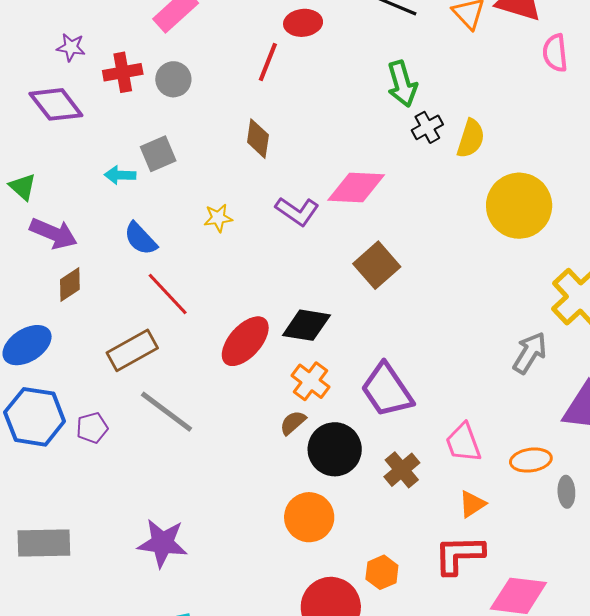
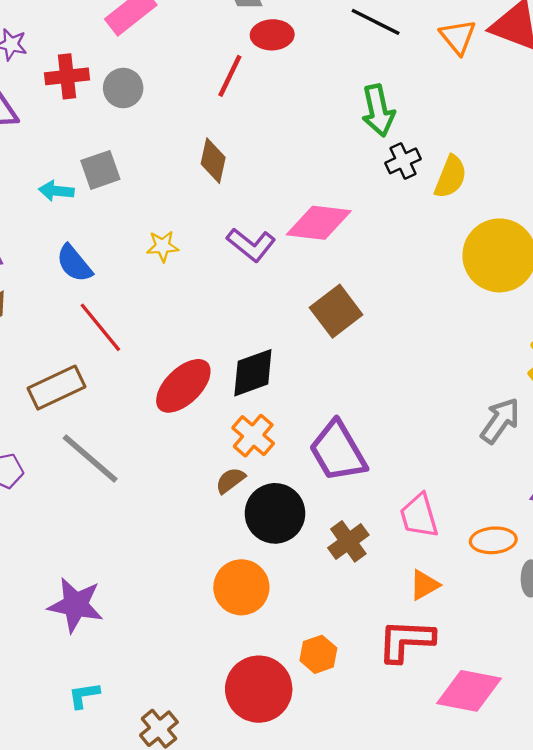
black diamond: (306, 325) -> (253, 373), turned -33

